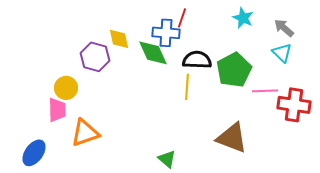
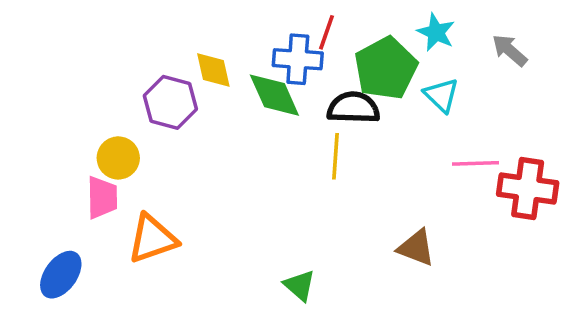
cyan triangle: (282, 53) -> (441, 95), moved
green pentagon: (234, 70) -> (386, 68), moved
brown triangle: (232, 138) -> (416, 248), size x0.7

